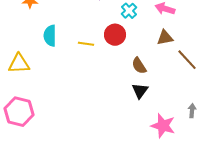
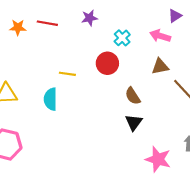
cyan semicircle: (50, 36) -> (50, 99), moved
yellow line: (86, 44) -> (67, 74), moved

